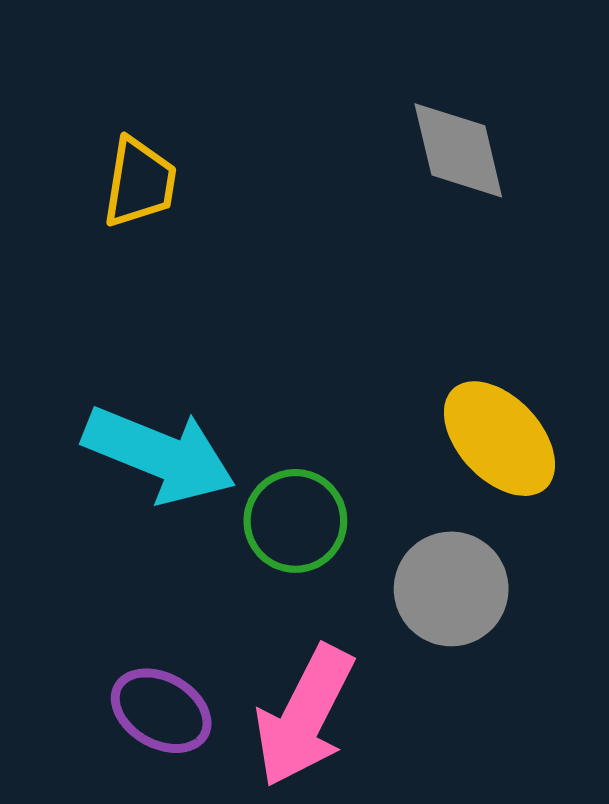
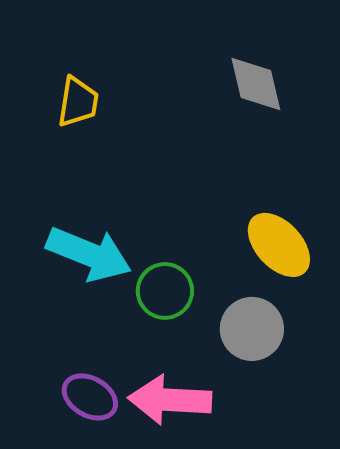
pink arrow: (304, 716) -> (170, 400), turned 66

